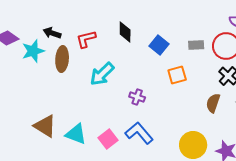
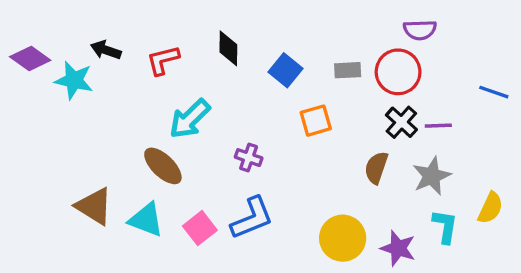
cyan star: (33, 51) -> (74, 80), turned 30
brown ellipse: (62, 59) -> (163, 166), moved, turned -50
blue L-shape: (139, 133) -> (252, 218), turned 108

